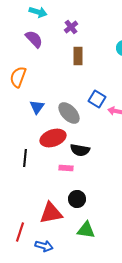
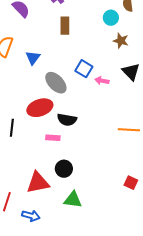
blue triangle: (37, 107) -> (33, 58), moved

